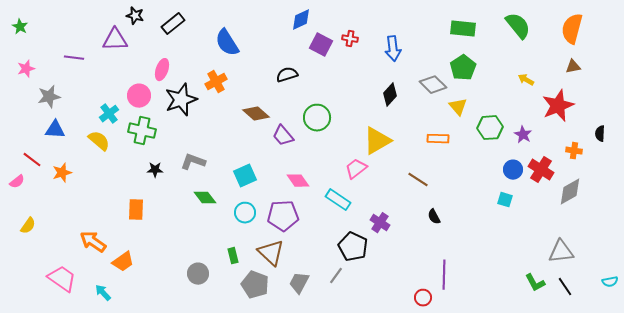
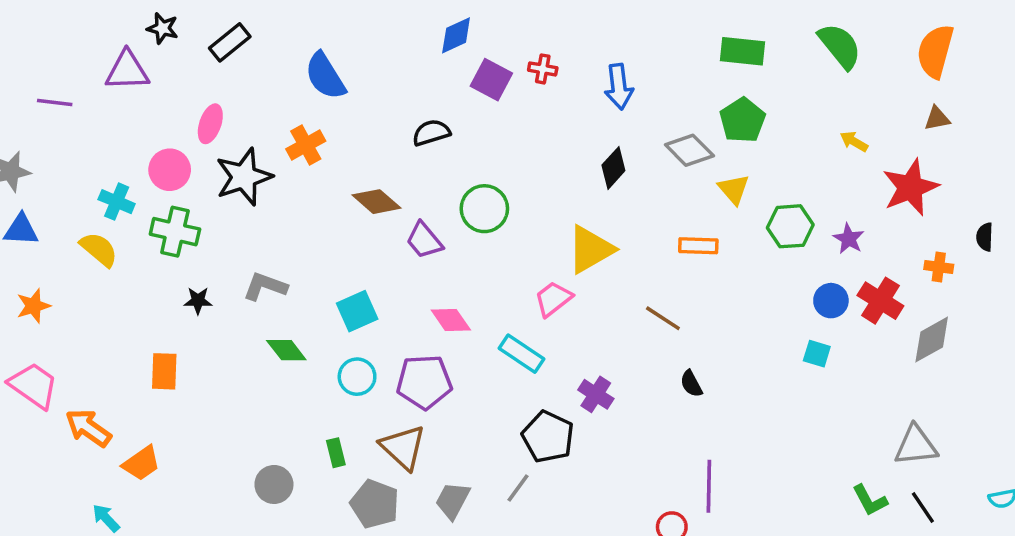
cyan cross: (109, 114) -> (117, 202), turned -30
pink trapezoid: (62, 279) -> (33, 385), moved

